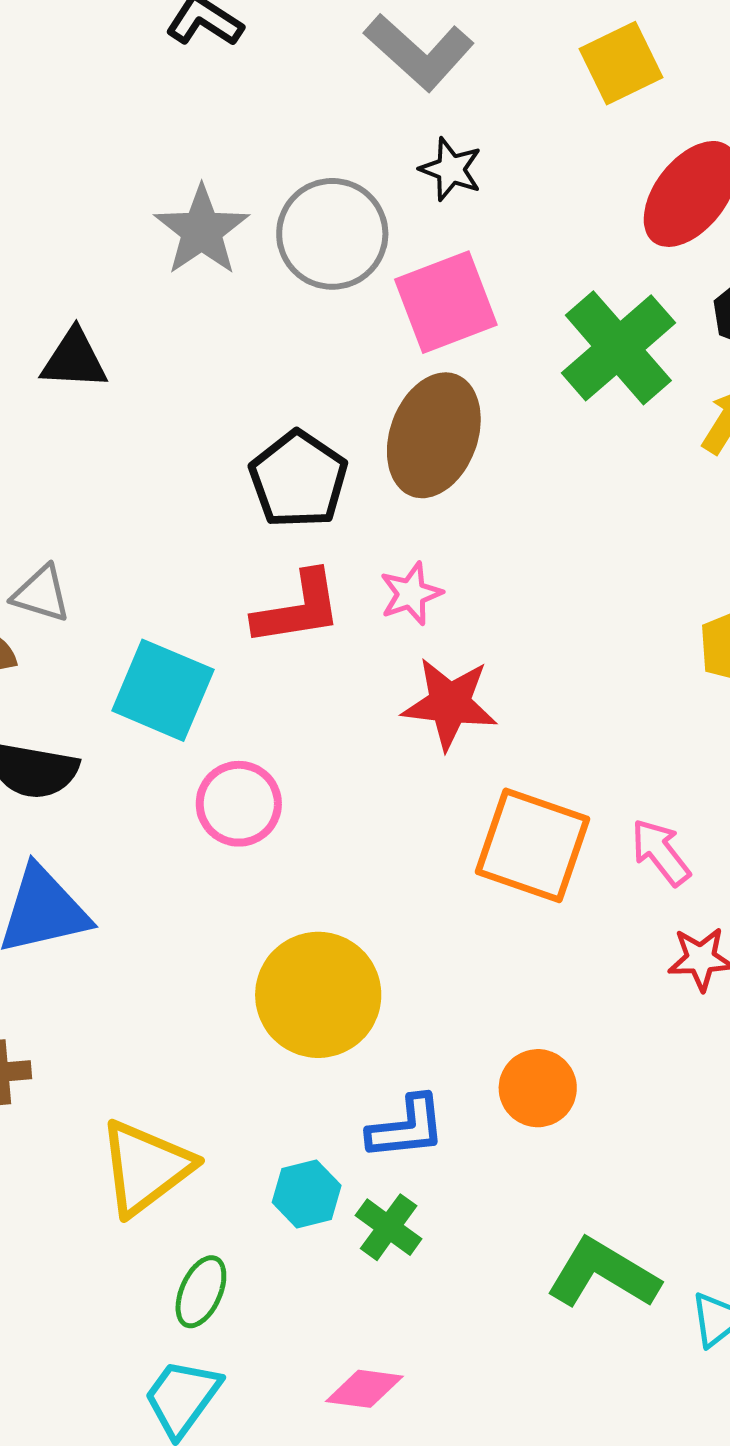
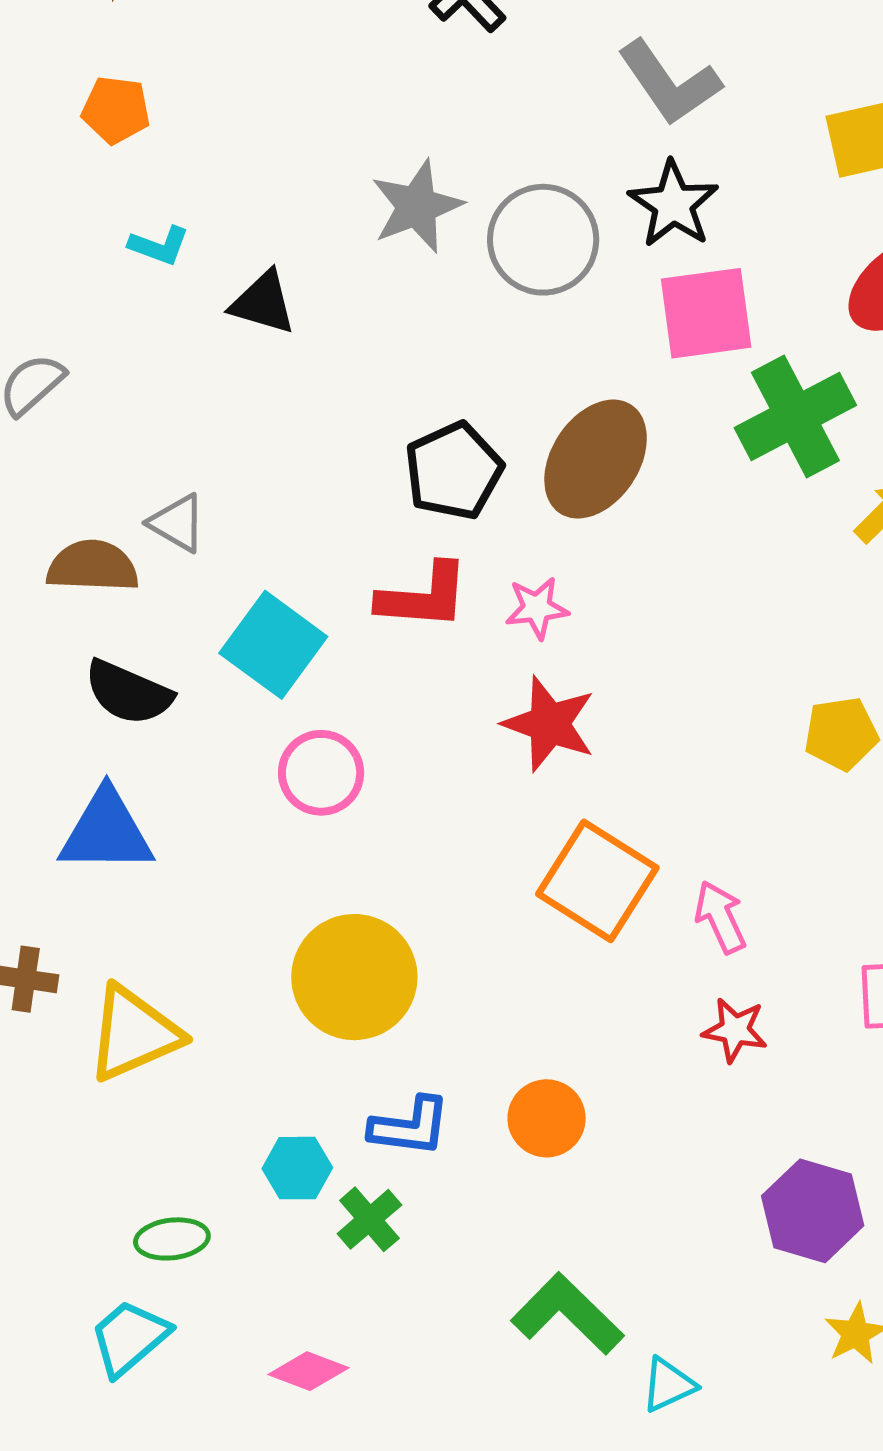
black star: (451, 169) -> (673, 204), size x1.4
pink square: (446, 302) -> (706, 313), moved
yellow triangle: (146, 1167) -> (134, 1033), moved
green ellipse: (201, 1292) -> (172, 1239), turned 46

